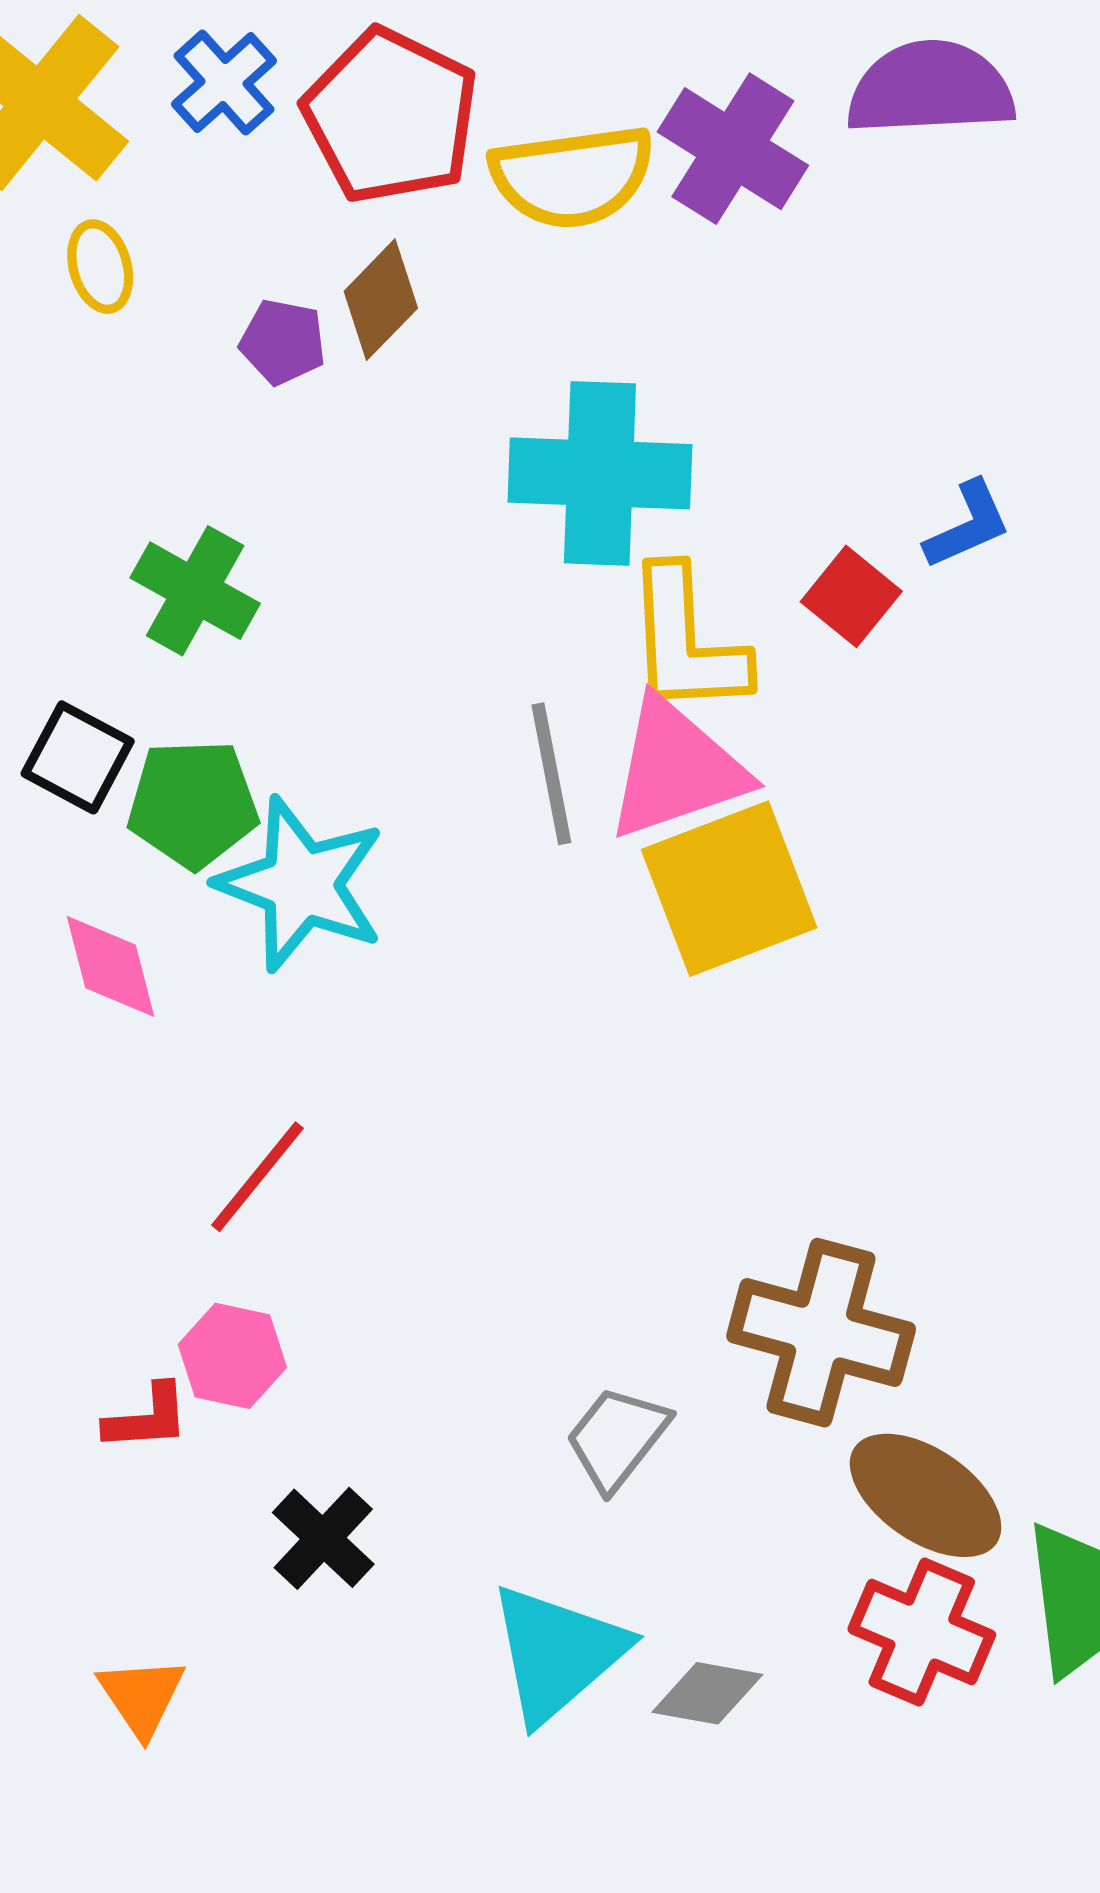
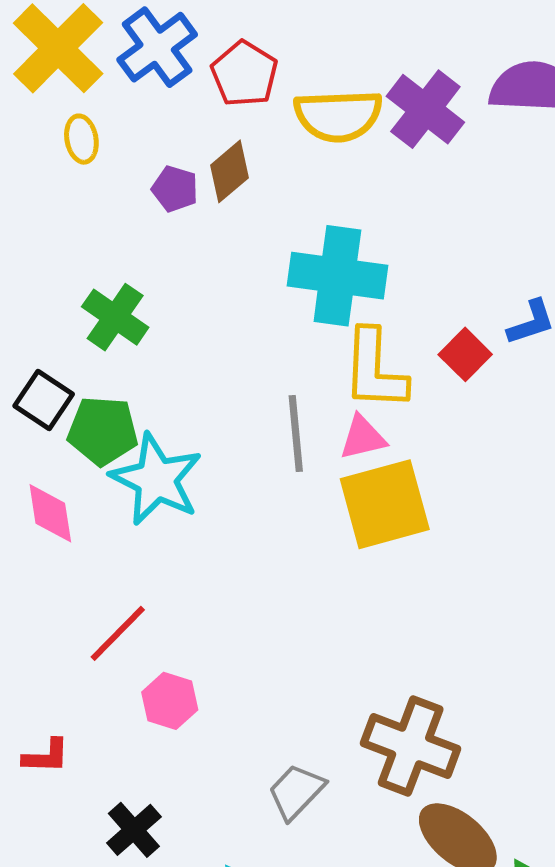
blue cross: (224, 83) -> (157, 47), size x1.4
red pentagon: (391, 116) -> (244, 74), size x0.7
pink triangle: (676, 769) -> (363, 437), size x0.6
pink hexagon: (232, 1356) -> (170, 701), moved

